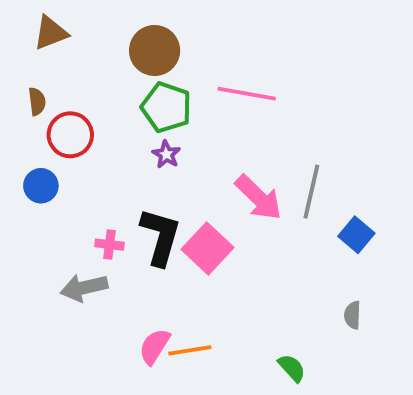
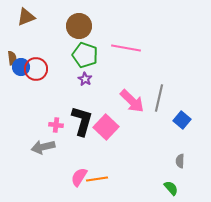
brown semicircle: (37, 101) -> (12, 58), moved
blue circle: (41, 186) -> (21, 67), moved
green semicircle: (292, 368) -> (171, 188), moved

